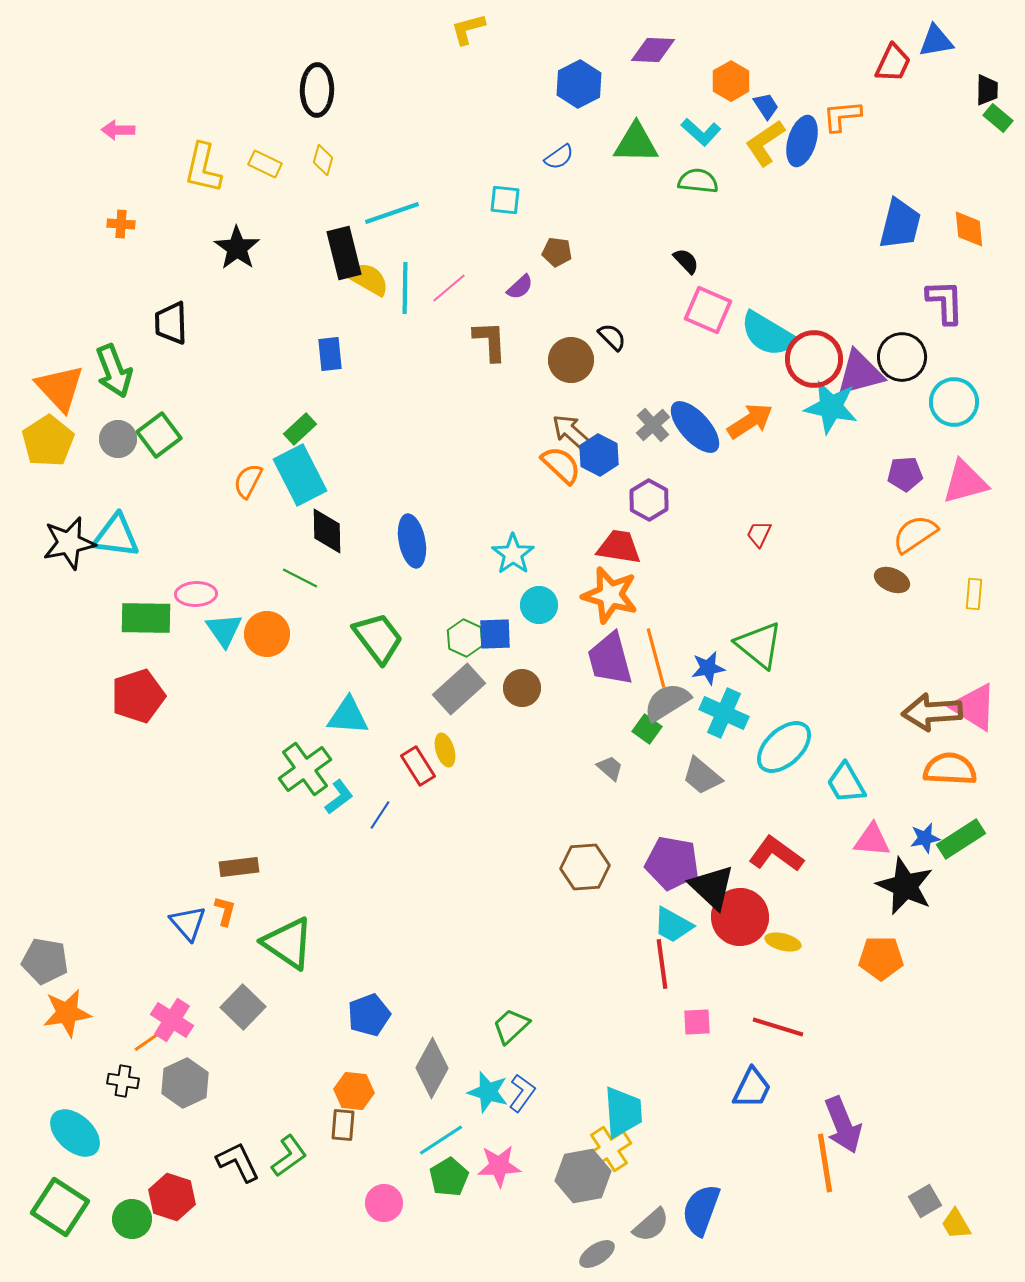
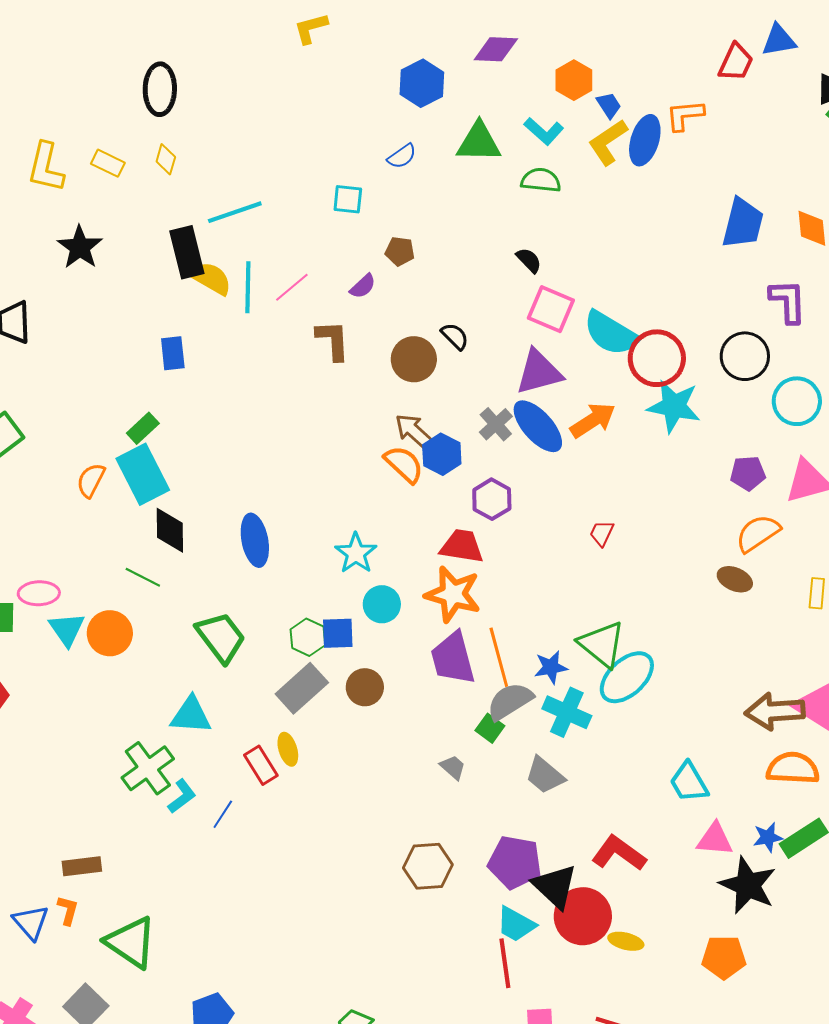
purple triangle: (860, 373) -> (539, 372), moved
cyan ellipse: (784, 747) -> (627, 677), moved

